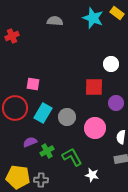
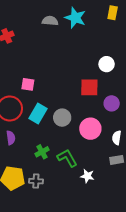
yellow rectangle: (117, 13) -> (113, 13), turned 64
cyan star: (93, 18) -> (75, 18), moved
purple semicircle: (30, 142) -> (11, 138), moved, turned 104

